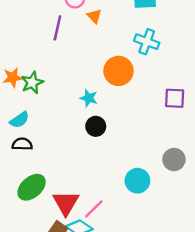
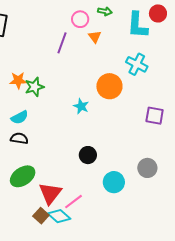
black circle: (96, 126) -> (88, 155), moved

